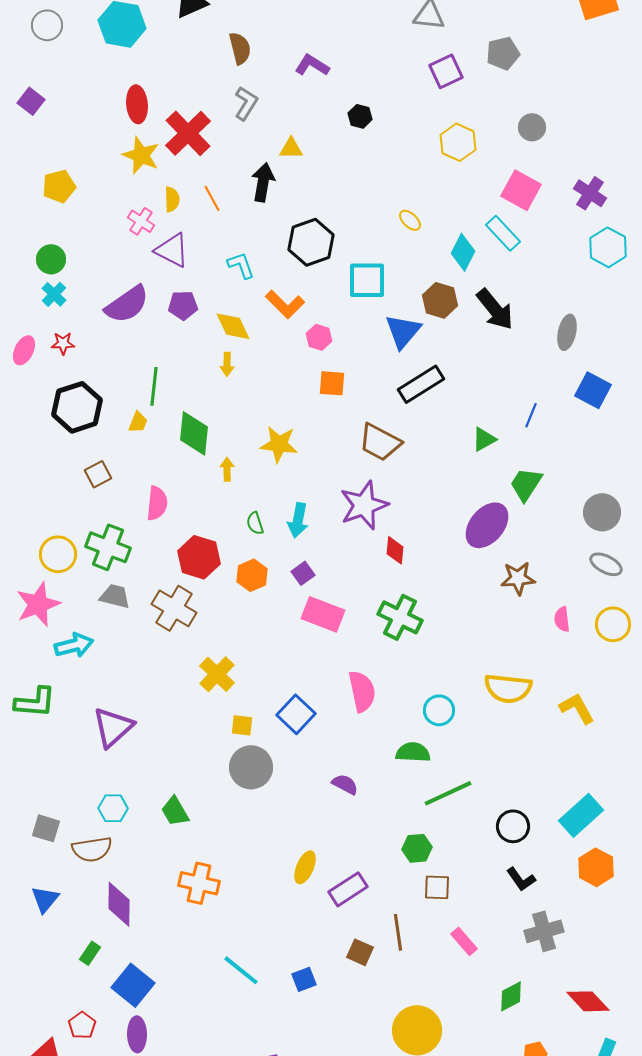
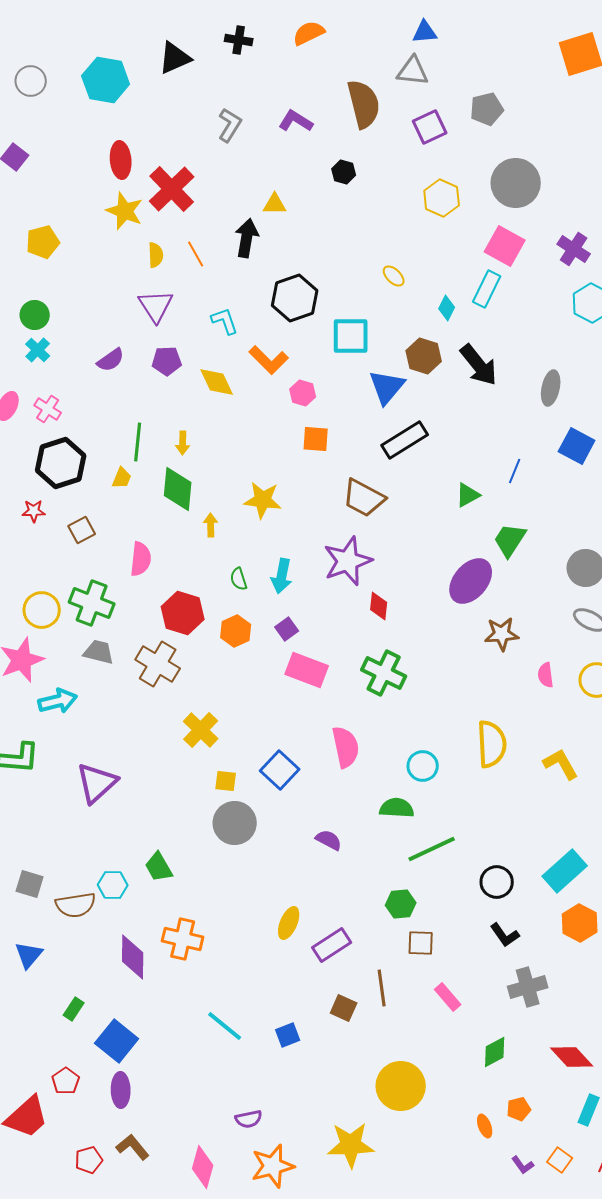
brown semicircle: (240, 48) -> (364, 104), moved, size x1.5
gray L-shape: (246, 103) -> (230, 125), moved
gray circle: (532, 127) -> (516, 183), size x1.8
pink cross: (141, 221) -> (48, 409), moved
cyan rectangle: (503, 233) -> (487, 289), turned 69
purple triangle: (172, 250) -> (156, 306), turned 30
cyan diamond: (463, 252) -> (447, 308), size x0.7
purple semicircle: (127, 304) -> (111, 360), size x0.6
red star: (63, 343) -> (34, 511), moved
yellow arrow: (227, 364) -> (183, 443), moved
yellow semicircle: (508, 688) -> (492, 744), turned -99
cyan hexagon: (113, 808) -> (113, 885), moved
purple diamond: (119, 904) -> (133, 957), moved

